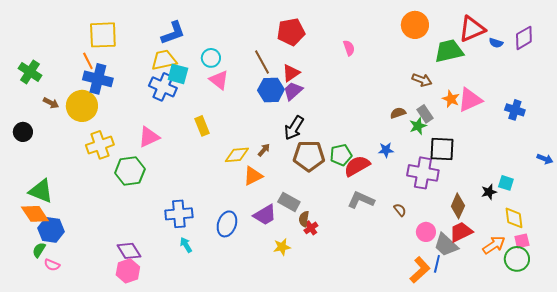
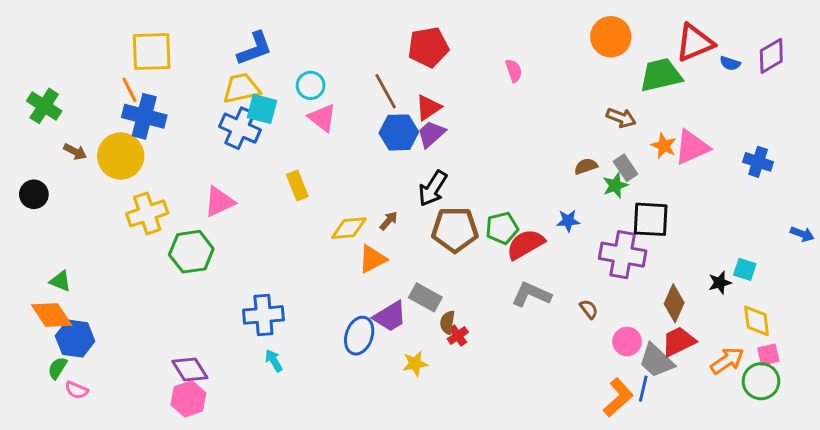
green triangle: (41, 191) -> (60, 281), size x0.6
blue ellipse: (227, 224) -> (359, 336), moved

